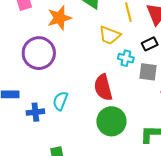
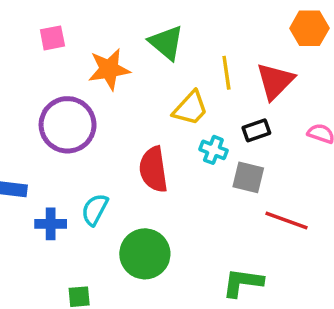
yellow trapezoid: (110, 35) -> (190, 108), turned -75
red semicircle: (103, 87) -> (153, 169), moved
green circle: (111, 121) -> (145, 254), moved

